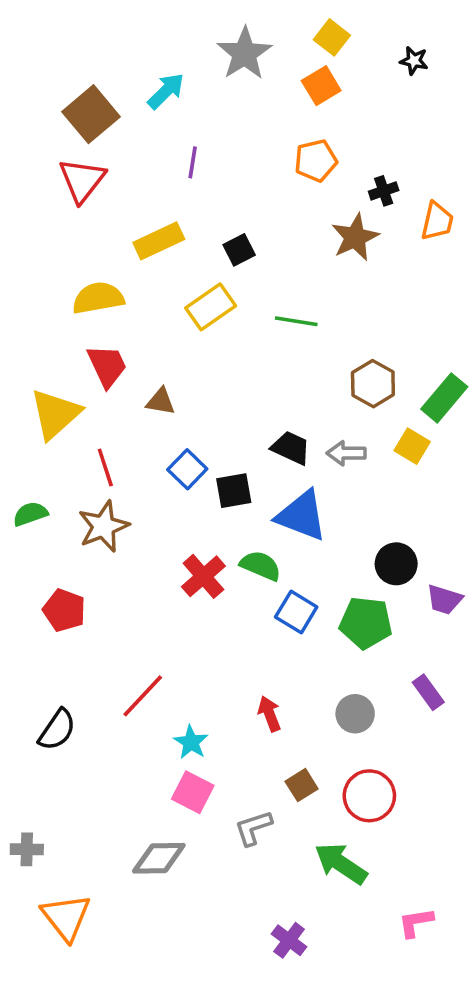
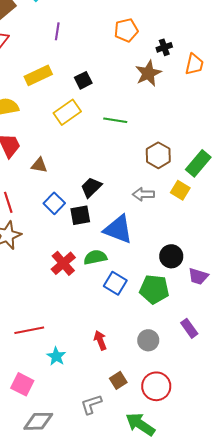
black trapezoid: (291, 448) -> (91, 187), moved, turned -70
green semicircle: (261, 566) -> (95, 257), turned -35
red line: (143, 696) -> (29, 330), turned 36
pink square: (193, 792) -> (22, 384), moved

